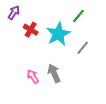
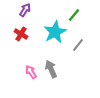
purple arrow: (14, 13) -> (25, 10), moved
red cross: (31, 30) -> (21, 34), moved

